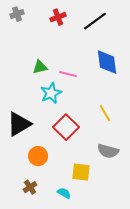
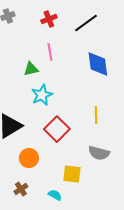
pink line: (68, 74) -> (50, 52), moved, turned 66
yellow line: (105, 113) -> (96, 115), turned 30

